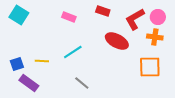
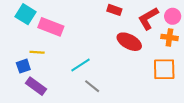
pink rectangle: (69, 17) -> (51, 27), moved, size x1.6
cyan line: (73, 52) -> (80, 65), moved
yellow line: (42, 61) -> (37, 52), moved

